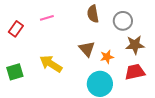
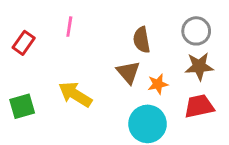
brown semicircle: (93, 14) -> (142, 40), moved
pink line: (47, 18) -> (69, 27), turned -64
gray circle: (123, 21) -> (196, 31), moved

